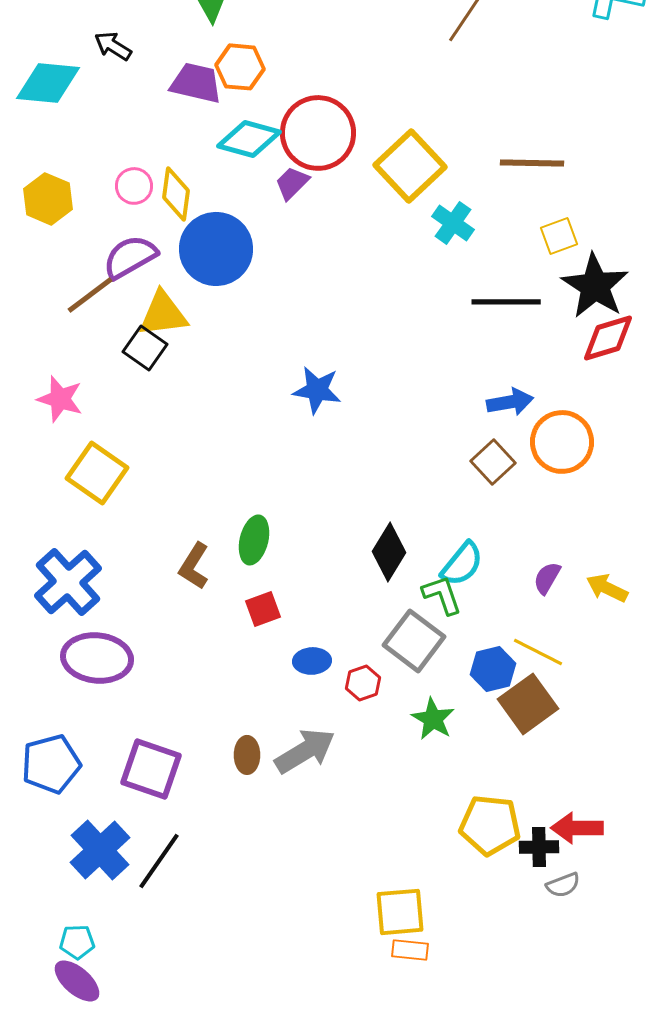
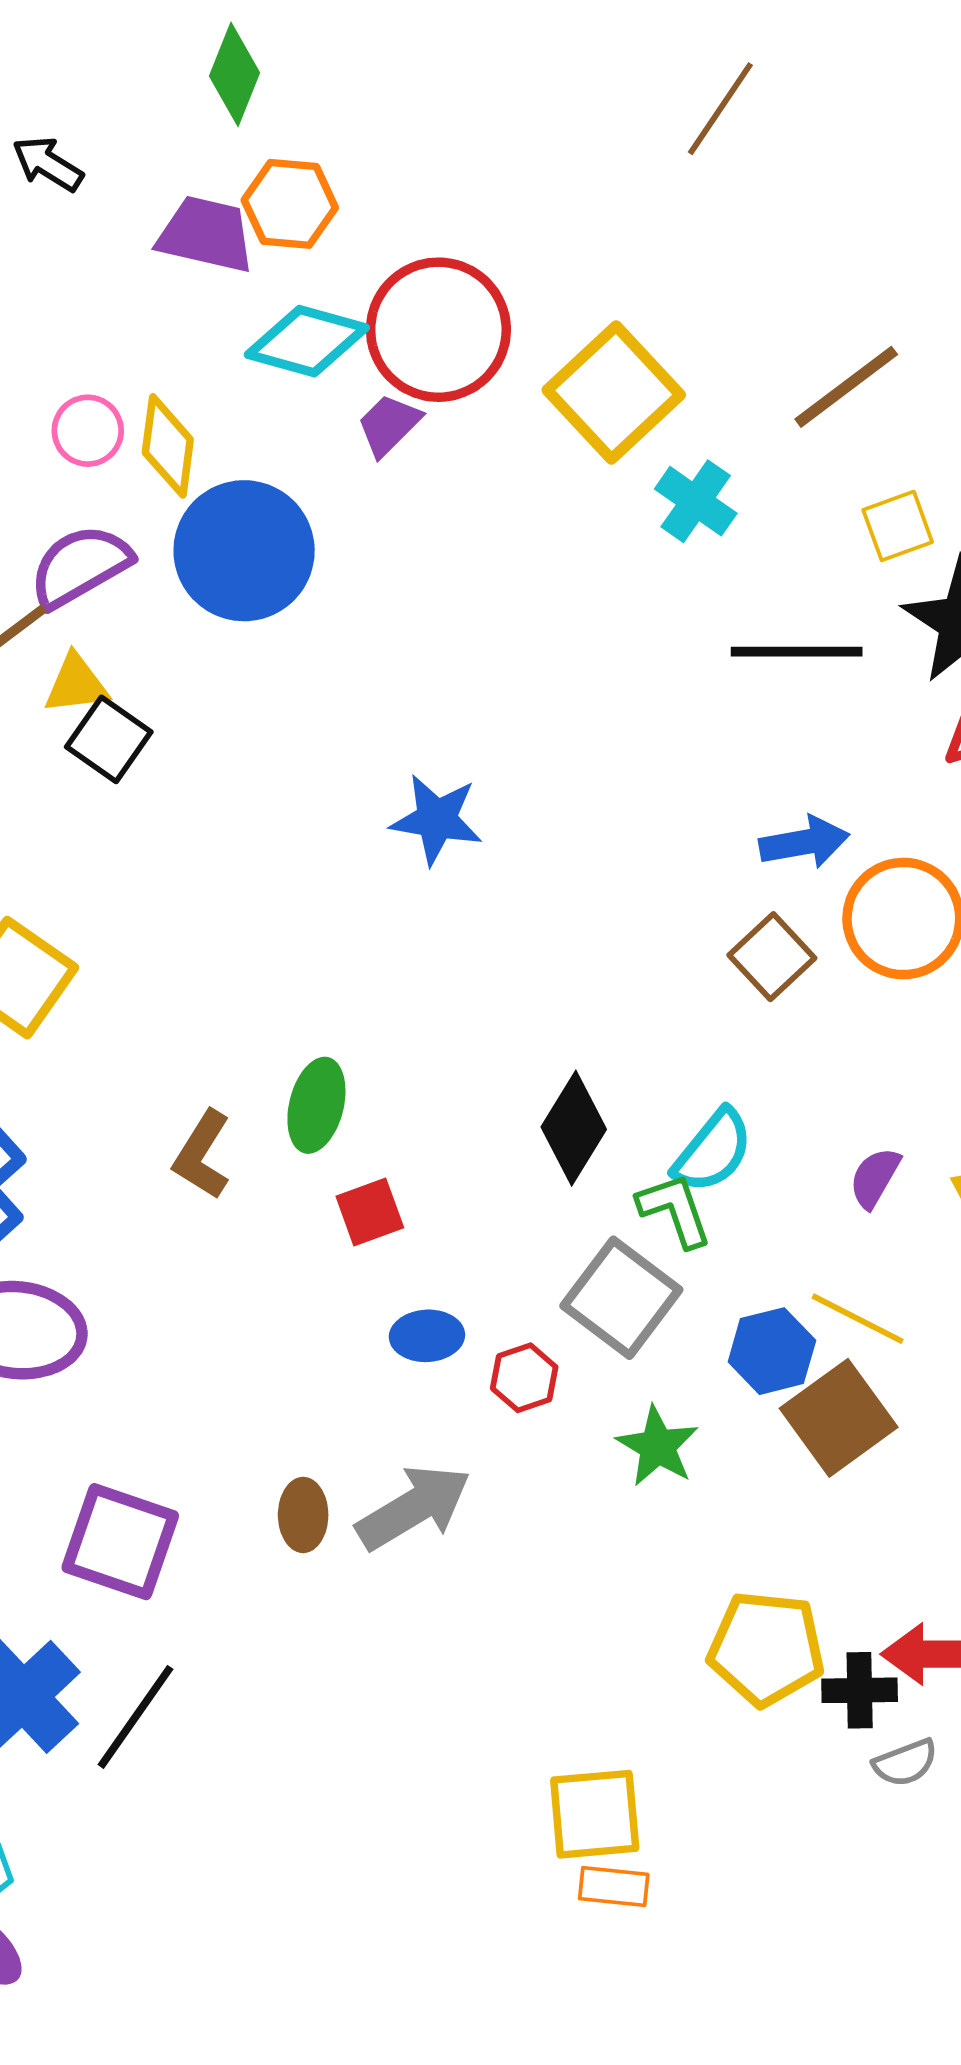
brown line: (532, 163) -> (846, 387), turned -38
yellow triangle: (163, 314) -> (76, 684), moved, size x0.7
red square: (263, 609) -> (370, 1212), moved

